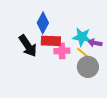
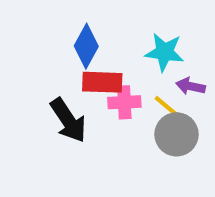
cyan star: (82, 37) -> (164, 52), moved
black arrow: (28, 46) -> (68, 120), moved

